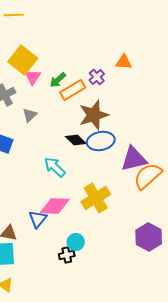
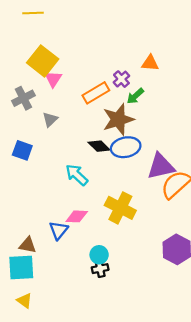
green arrow: (58, 80) -> (135, 96), moved
yellow cross: (96, 198) -> (120, 208), turned -32
pink diamond: (55, 206) -> (77, 216), size x0.7
black cross: (67, 255) -> (100, 269), moved

